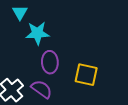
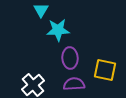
purple semicircle: (42, 89) -> (74, 84), moved, turned -40

